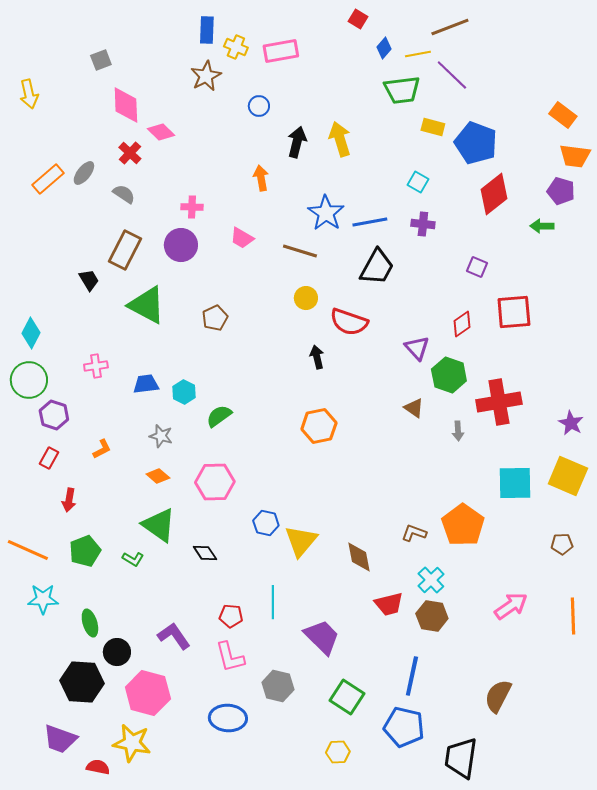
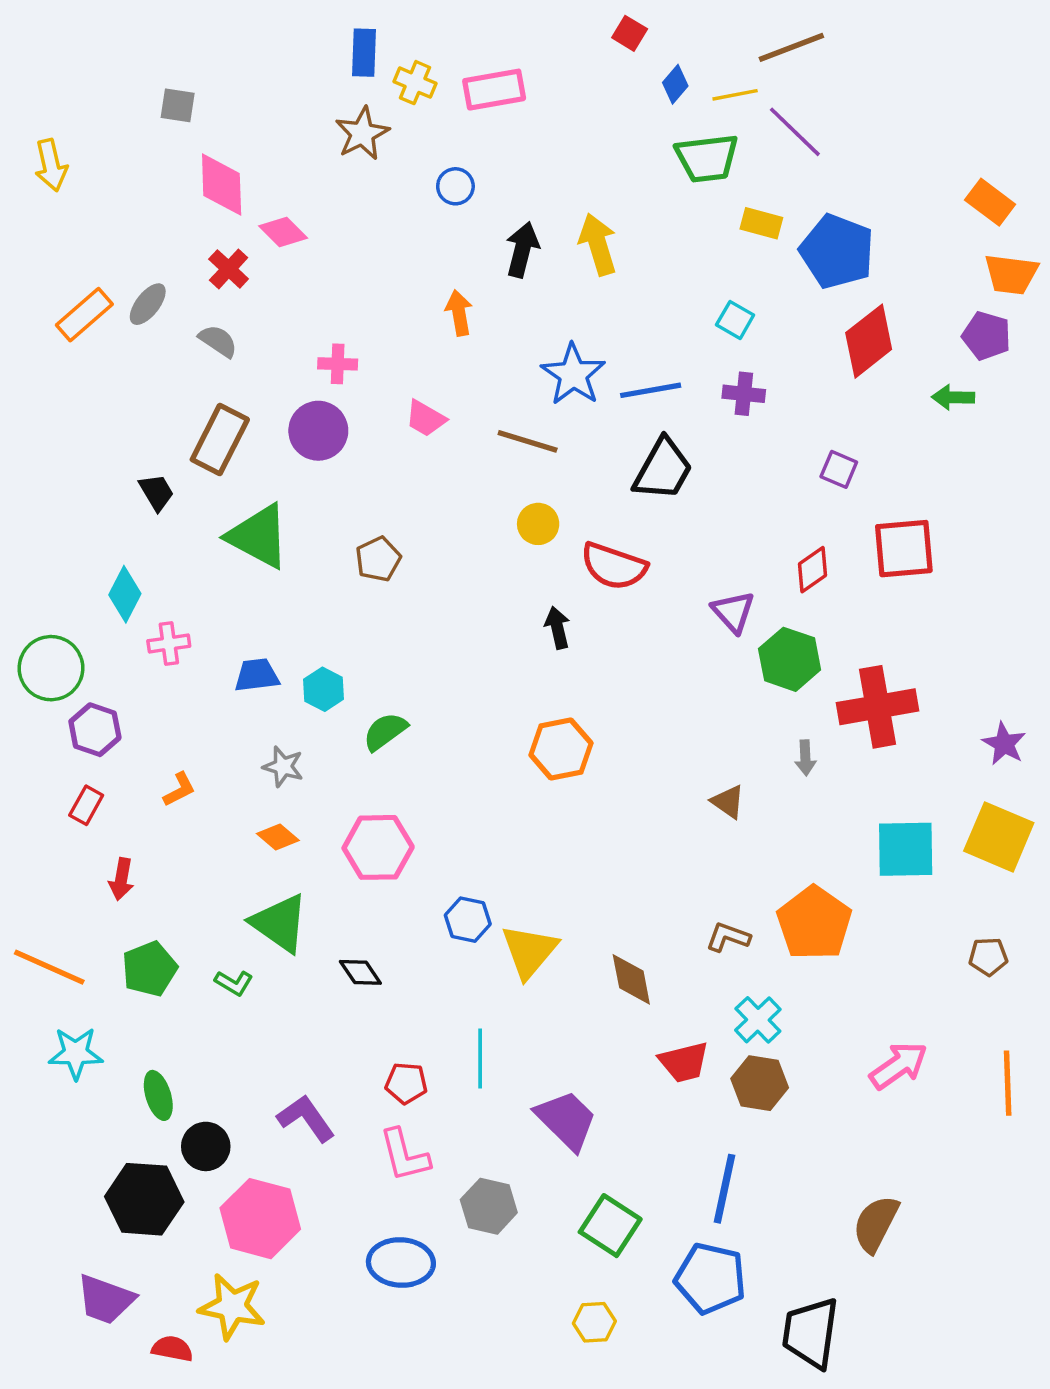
gray square: (101, 60) -> (178, 105), turned 30
cyan diamond: (31, 333) -> (125, 594), moved
brown triangle: (414, 408) -> (728, 802), moved

